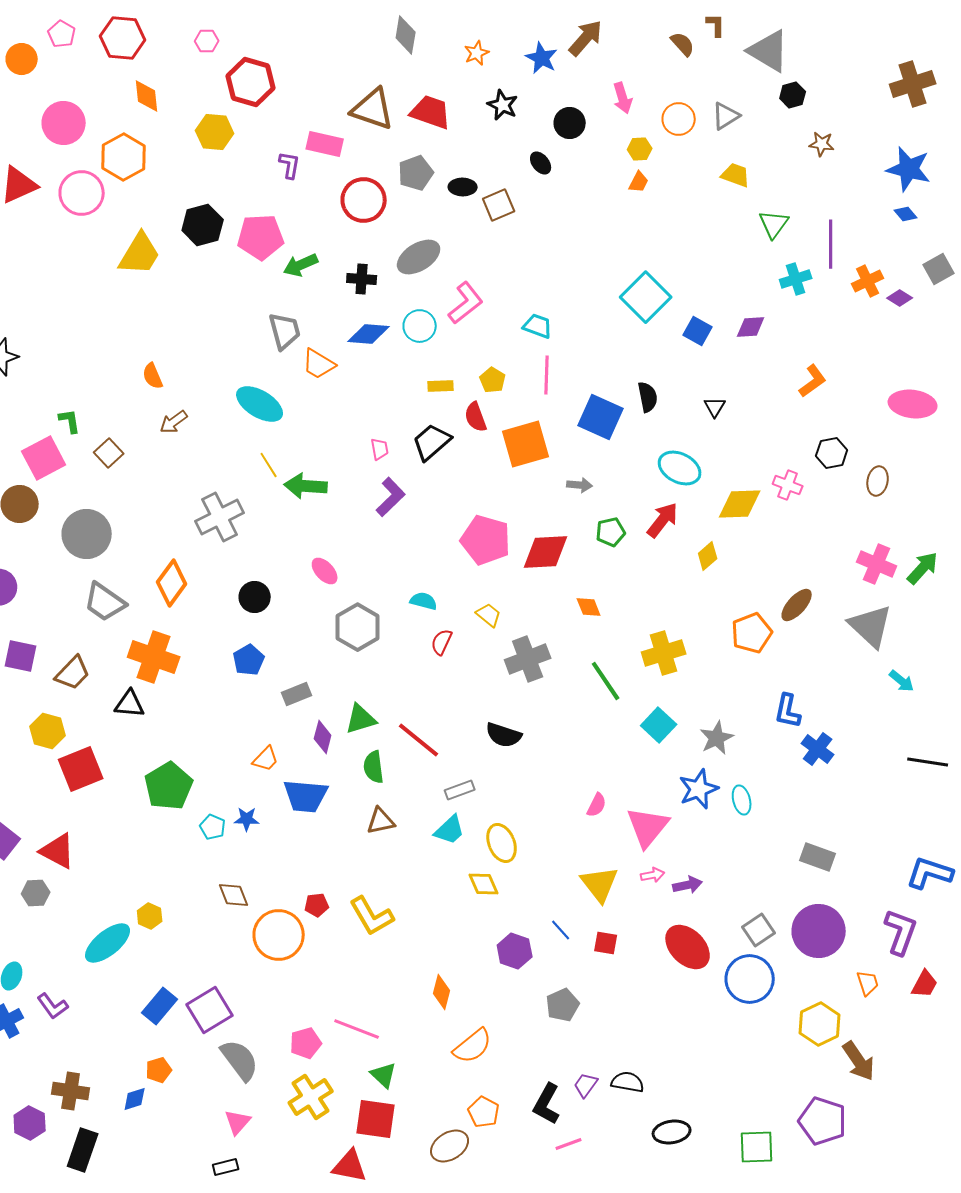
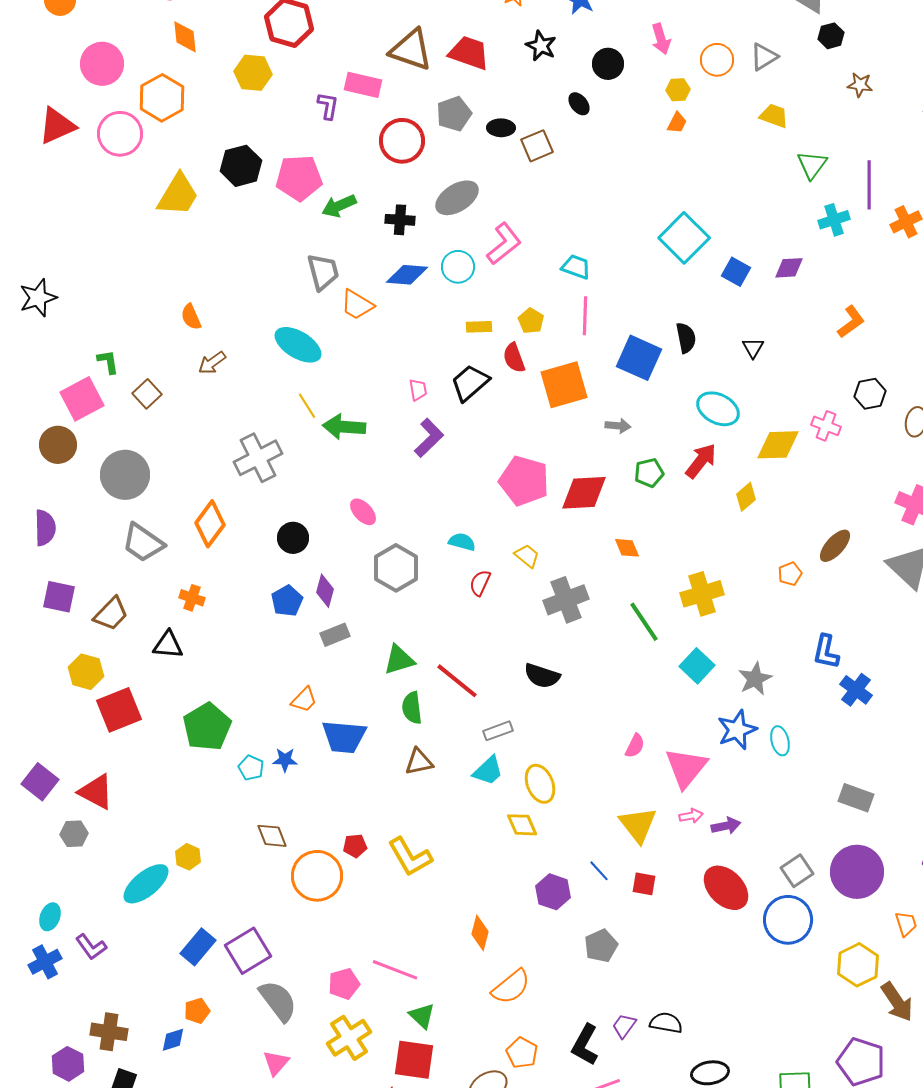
orange pentagon: (752, 633) -> (790, 574), size x0.6
orange cross: (154, 657) -> (192, 598), size x0.5
purple diamond: (323, 737) -> (325, 591), moved

